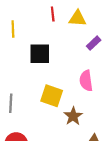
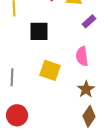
brown star: (73, 116) -> (86, 89), moved

